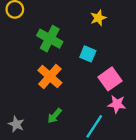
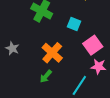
orange cross: (50, 76) -> (52, 53), moved
gray star: (16, 124) -> (12, 48), moved

